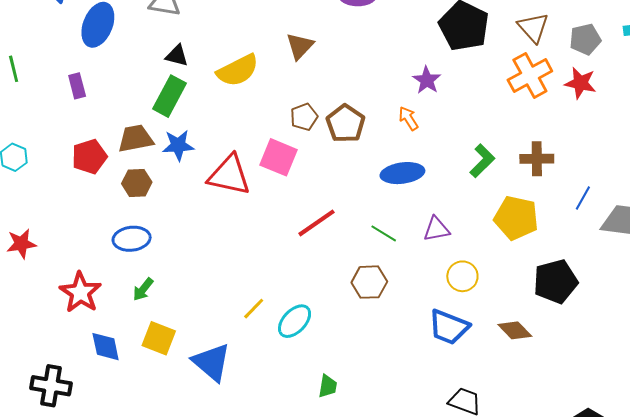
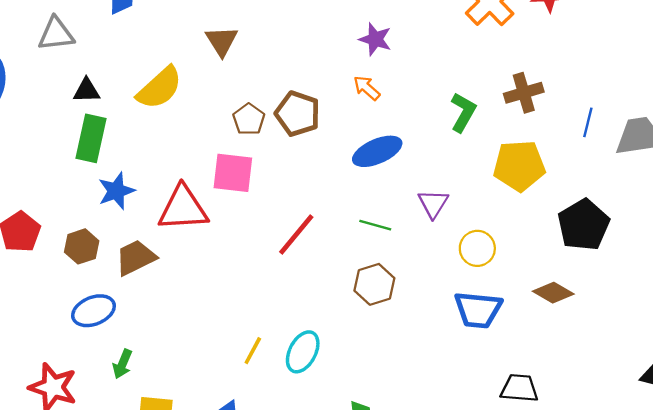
brown trapezoid: (136, 139) -> (136, 258), moved
purple triangle: (436, 229) -> (433, 204), turned -32

